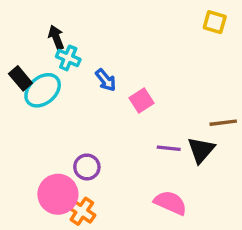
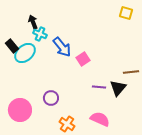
blue arrow: (106, 80) -> (62, 47), size x1.5
pink circle: (58, 194) -> (20, 110), moved
orange cross: (82, 211) -> (67, 124), moved

